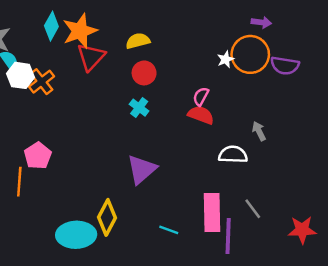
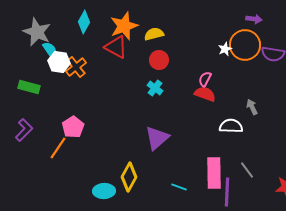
orange star: (80, 31) -> (124, 26), moved
red triangle: (91, 57) -> (116, 47), turned -45
orange line: (19, 182) -> (58, 148), turned 30
cyan ellipse: (76, 235) -> (104, 191), size x0.7

